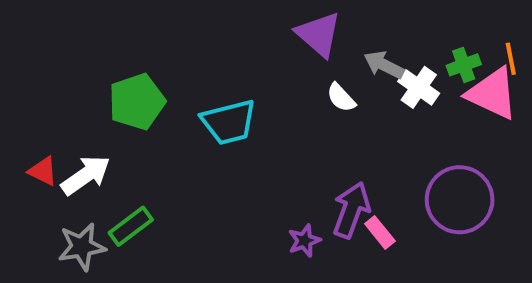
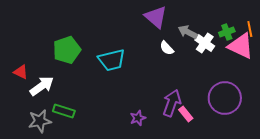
red triangle: (43, 171) -> (21, 72), moved
green rectangle: (131, 226) -> (64, 111), turned 55
purple star: (304, 241) -> (138, 118), moved

